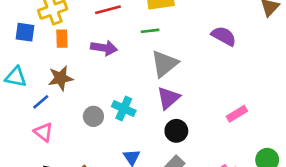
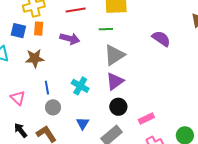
blue square: (25, 32) -> (18, 31), moved
blue line: (41, 102) -> (47, 88), moved, turned -64
pink rectangle: (237, 114) -> (146, 119), moved
gray circle: (93, 116) -> (53, 107), moved

